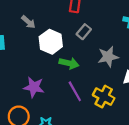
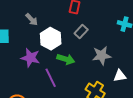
purple star: (34, 87) -> (30, 58), moved
purple line: (75, 91) -> (51, 78), moved

